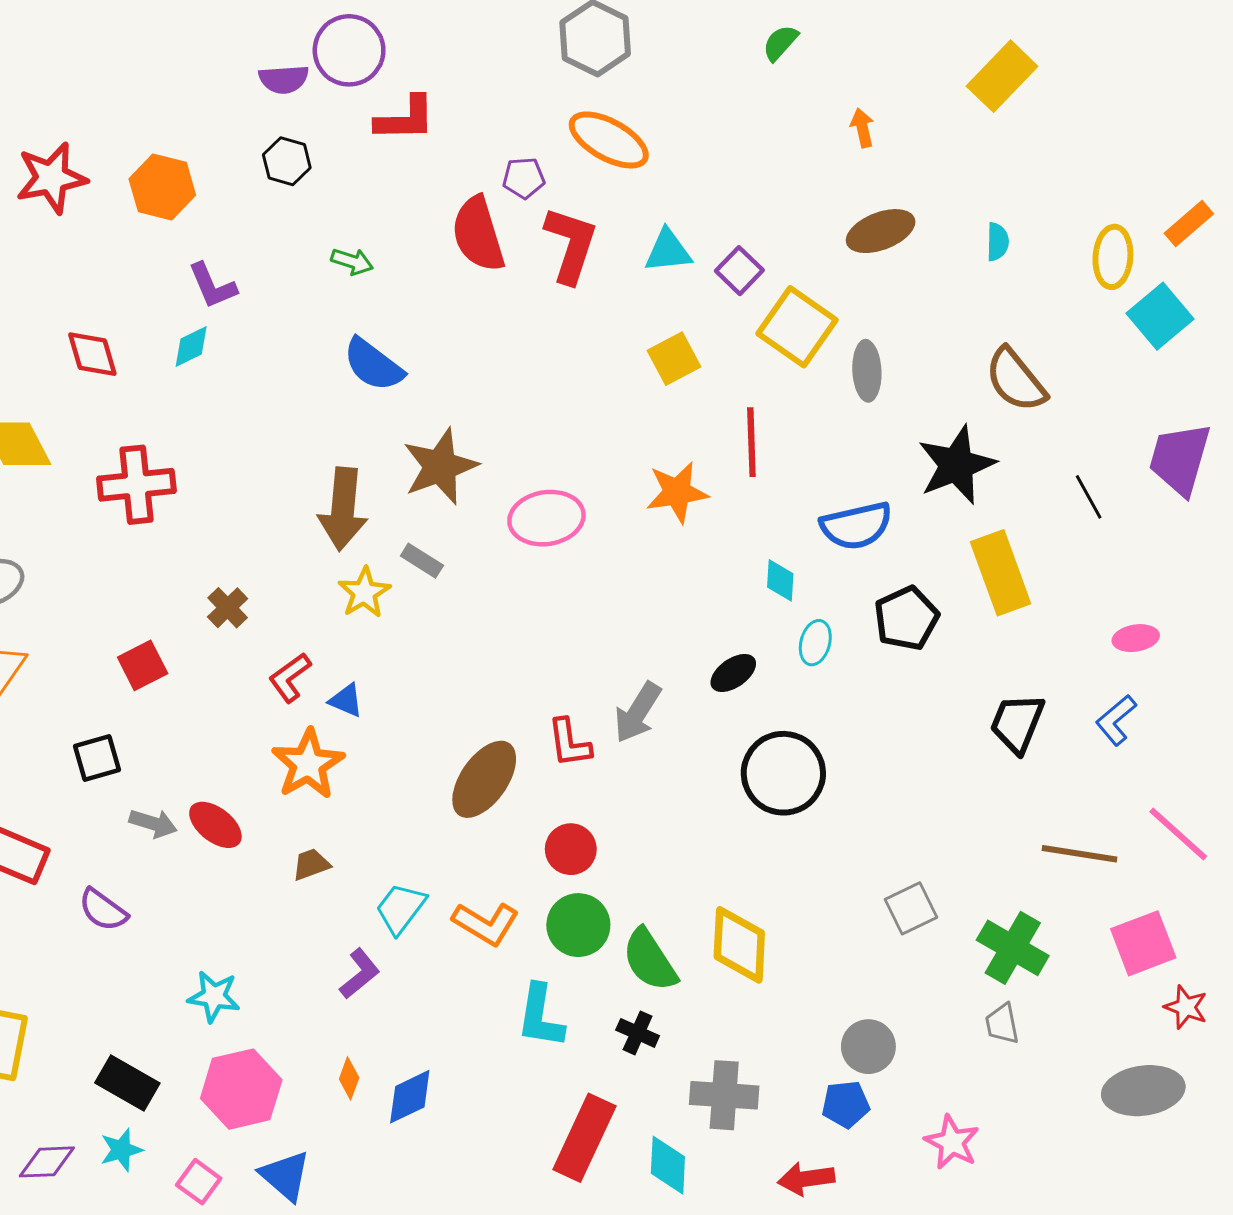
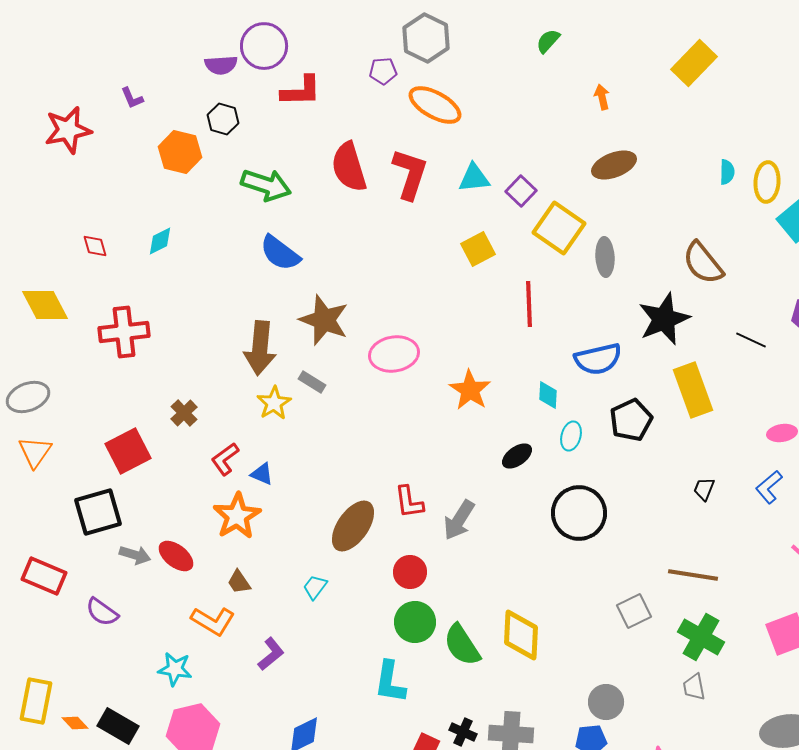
purple pentagon: (524, 178) -> (383, 71), moved
orange hexagon: (162, 187) -> (180, 152), moved
cyan semicircle: (998, 242) -> (727, 172), moved
green arrow: (352, 261) -> (266, 185), size x1.8
purple L-shape: (212, 286) -> (132, 98), moved, size x0.7
red diamond: (92, 354) -> (95, 246), size x0.7
brown star: (440, 466) -> (324, 320), turned -30
orange star: (677, 492) -> (470, 390), moved, turned -30
black line: (1089, 497) -> (751, 340), turned -36
red square: (143, 665) -> (128, 451), size x1.4
gray arrow: (638, 712) -> (459, 520), moved
black trapezoid: (1017, 723) -> (704, 489), size x0.6
black square: (97, 758) -> (98, 512), size x1.5
black circle: (783, 773) -> (579, 513), moved
brown line: (1080, 854) -> (693, 575), moved
brown trapezoid: (311, 864) -> (239, 582), turned -104
cyan trapezoid: (401, 908) -> (315, 587), moved, size x0.7
orange L-shape: (486, 924) -> (213, 621), moved
black cross: (638, 1033) -> (463, 732), moved
orange diamond: (349, 1078) -> (75, 723), moved, turned -64

